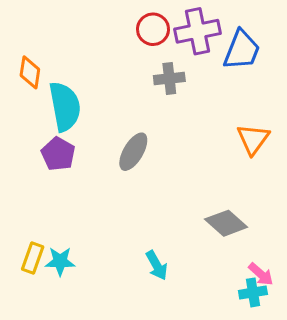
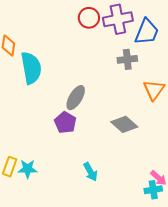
gray cross: (169, 78) -> (127, 59), moved
purple pentagon: (58, 154) -> (65, 122), moved
gray diamond: (226, 223) -> (124, 124), moved

